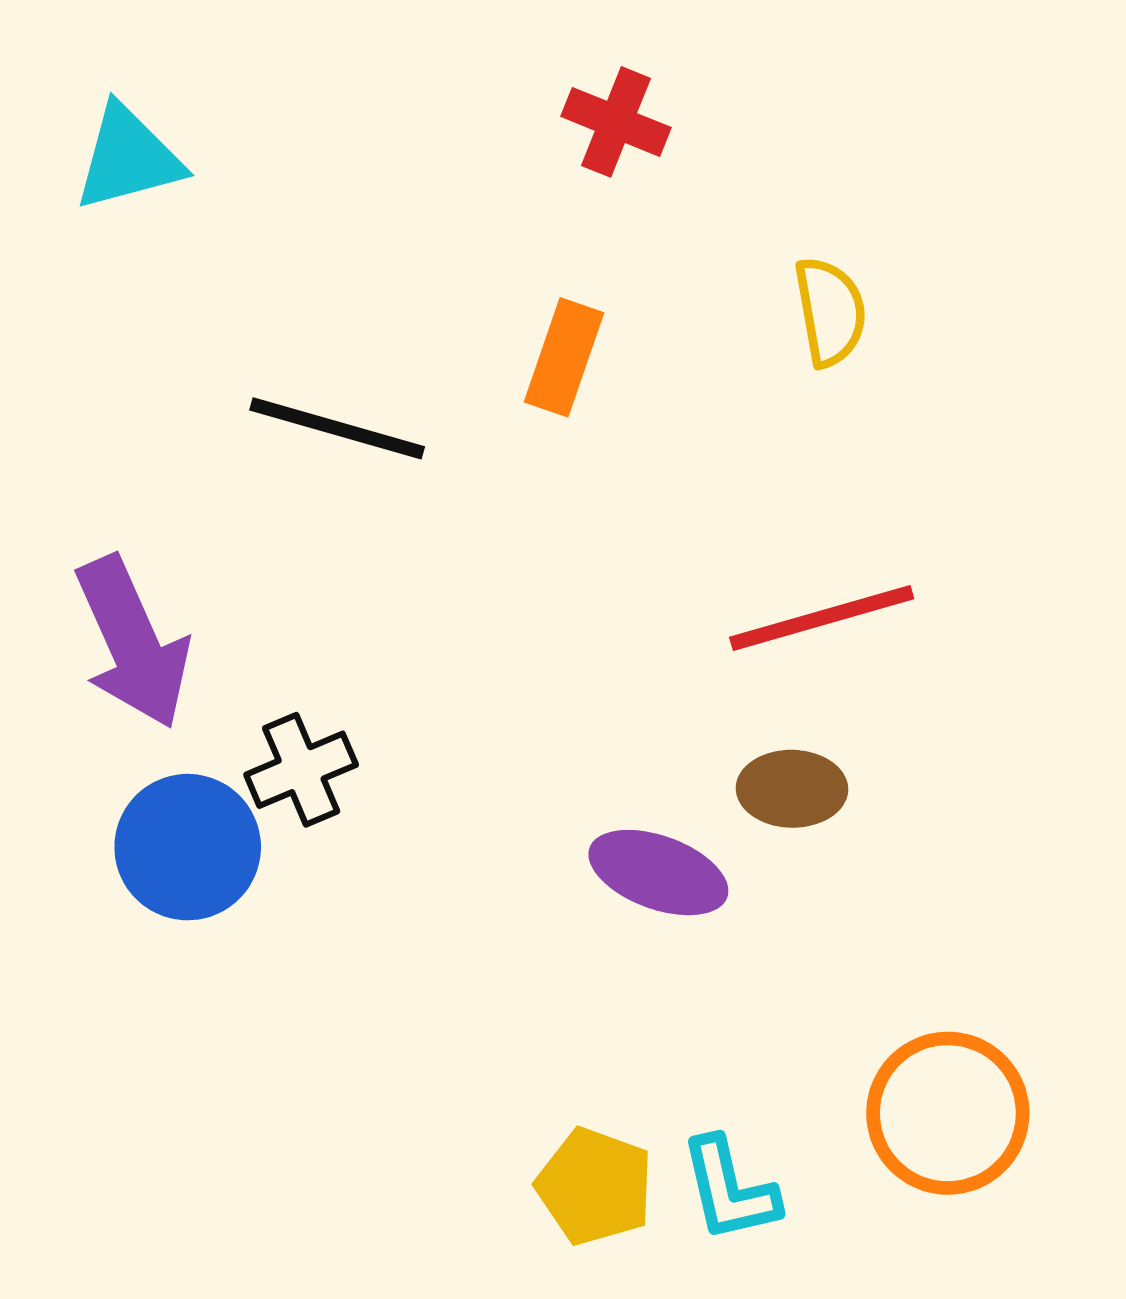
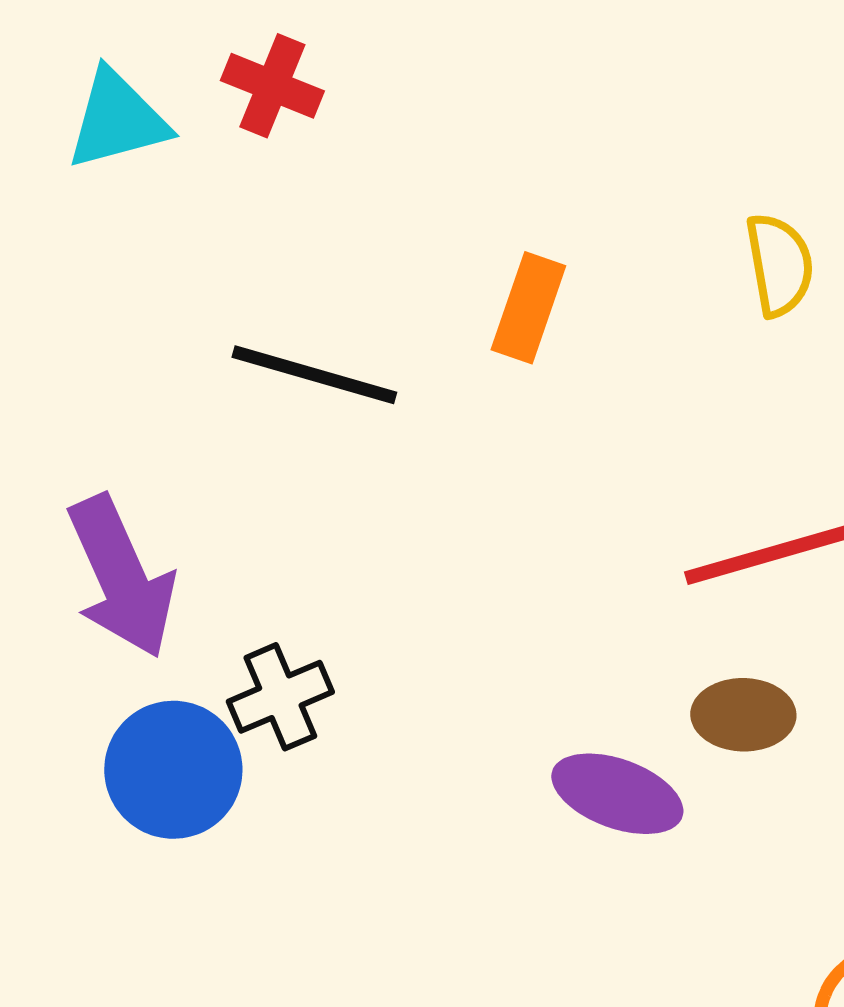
red cross: (616, 122) -> (272, 86), moved

